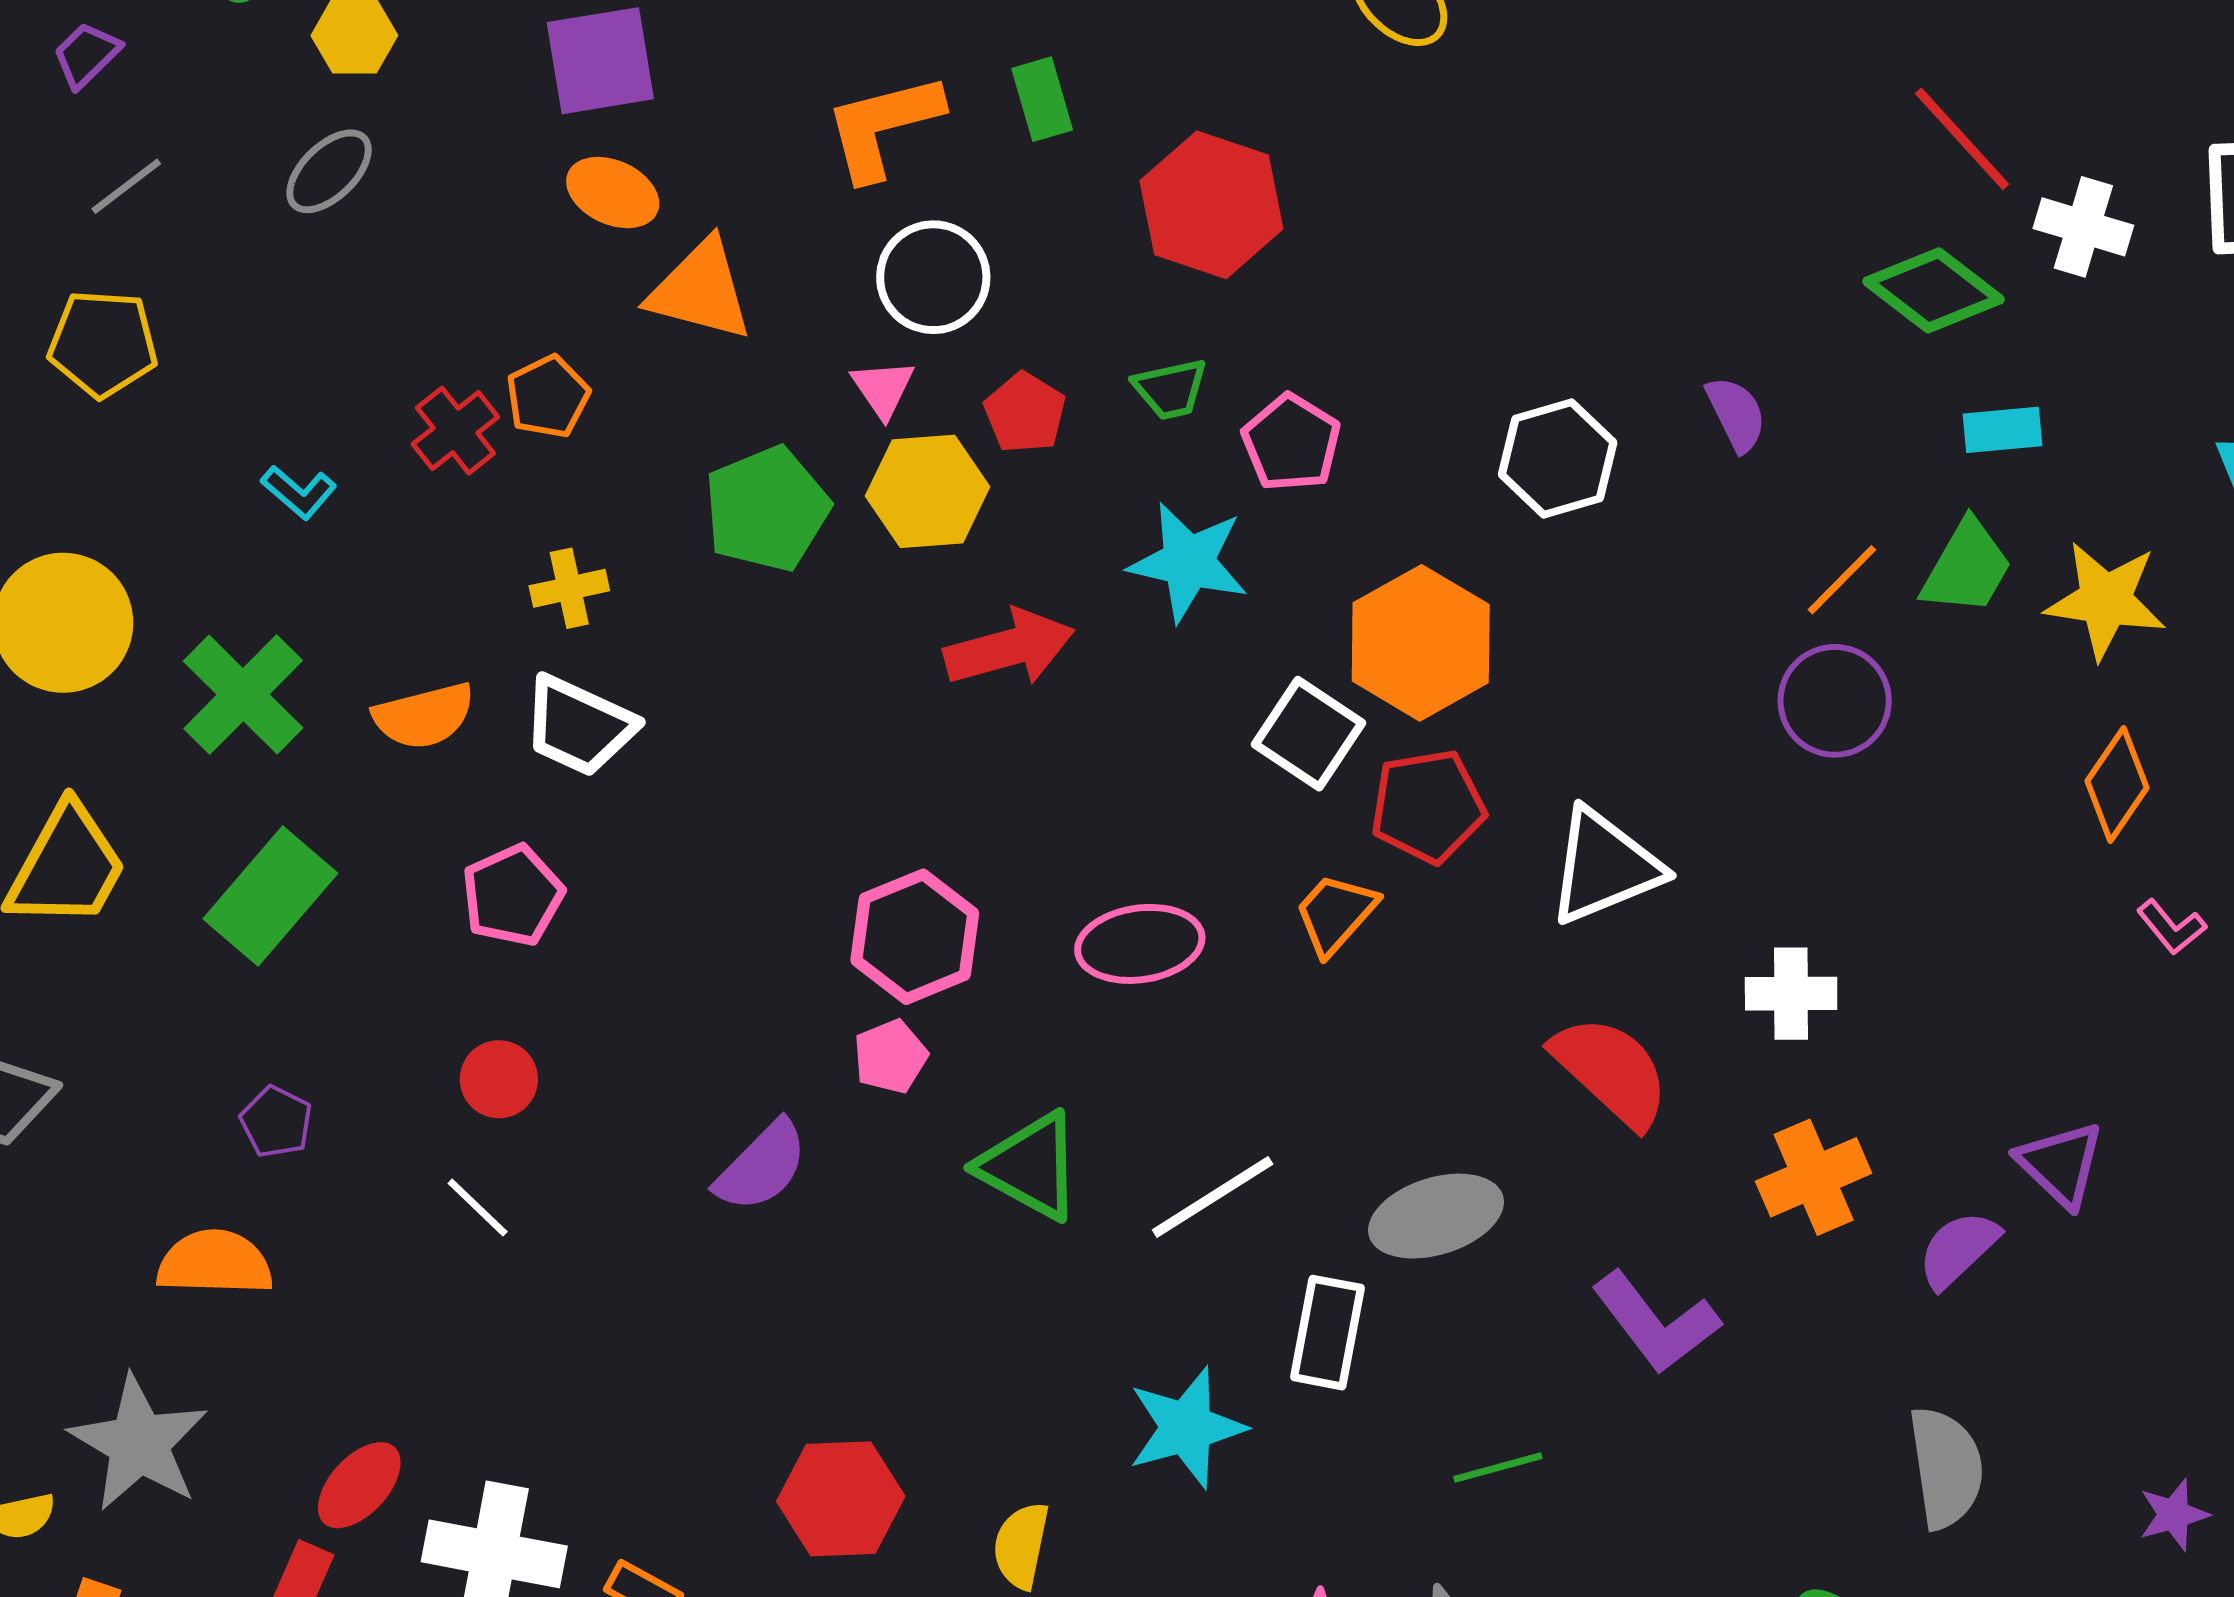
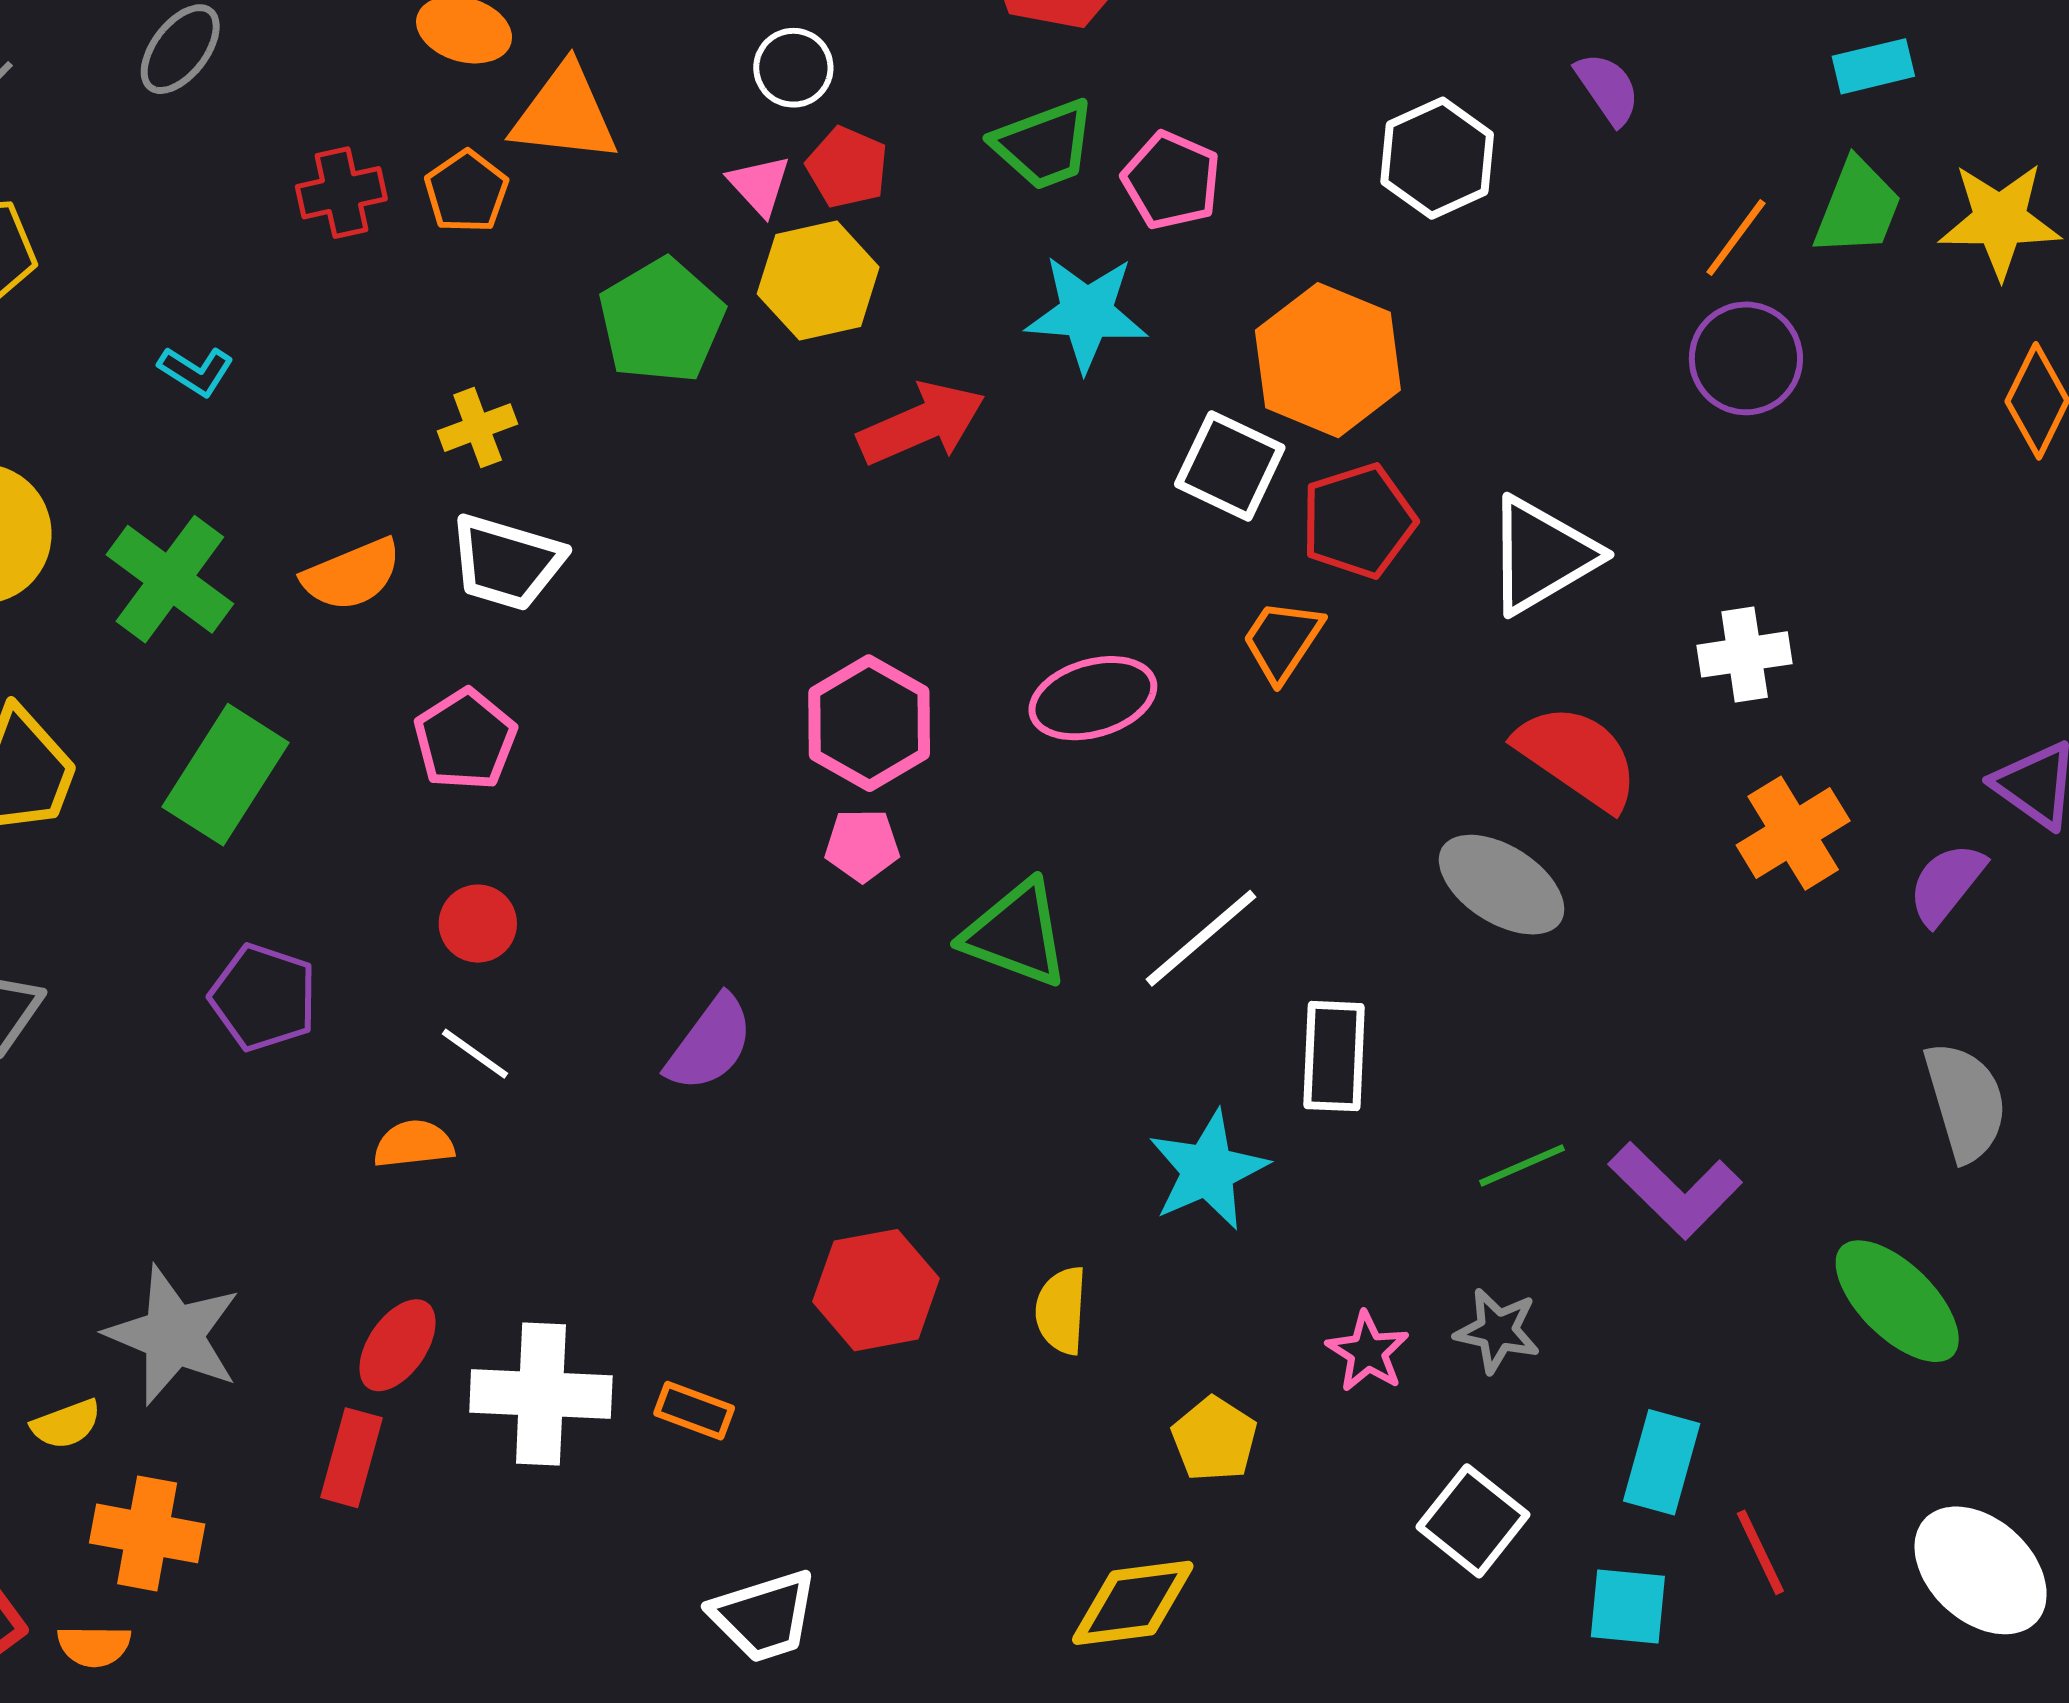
white circle: (933, 277) -> (793, 68), size x0.7
green trapezoid: (1170, 389) -> (1044, 145), size x1.4
orange pentagon: (548, 397) -> (466, 192), moved
red pentagon: (1025, 413) -> (847, 167), moved
red cross: (455, 431) -> (341, 193), moved, turned 34
pink pentagon: (890, 1057) -> (862, 845), turned 30
purple pentagon: (276, 1122) -> (263, 997), size x1.5
purple semicircle: (762, 1166) -> (710, 1044), moved
gray ellipse: (1436, 1216) -> (1502, 885), moved, turned 58
orange semicircle: (215, 1263) -> (414, 1144), moved, size x0.7
purple L-shape: (1656, 1322) -> (1675, 1190), moved

